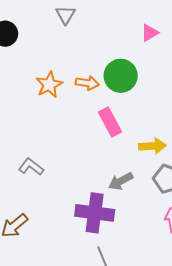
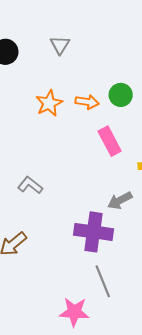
gray triangle: (66, 15) -> (60, 45), moved
green circle: (121, 76) -> (121, 95), size x0.7

